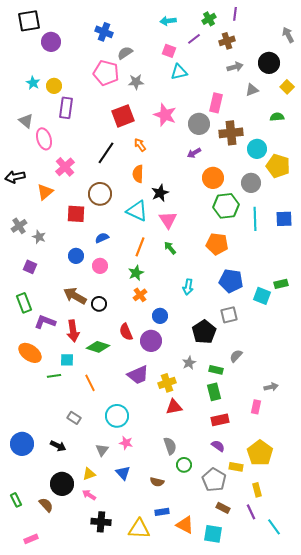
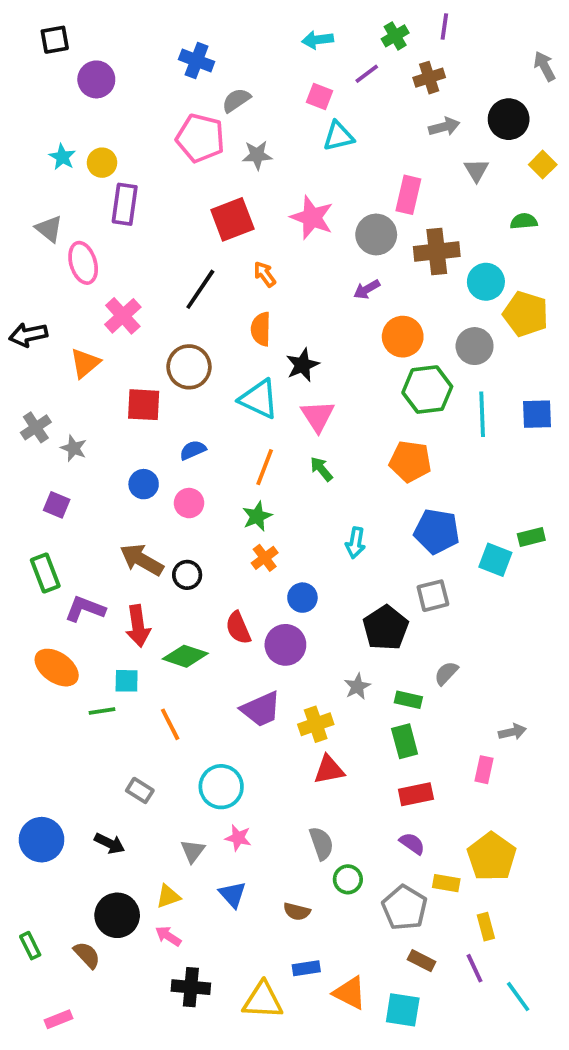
black square: (29, 21) -> (55, 40), size x0.7
gray triangle: (252, 90) -> (476, 170), turned -40

